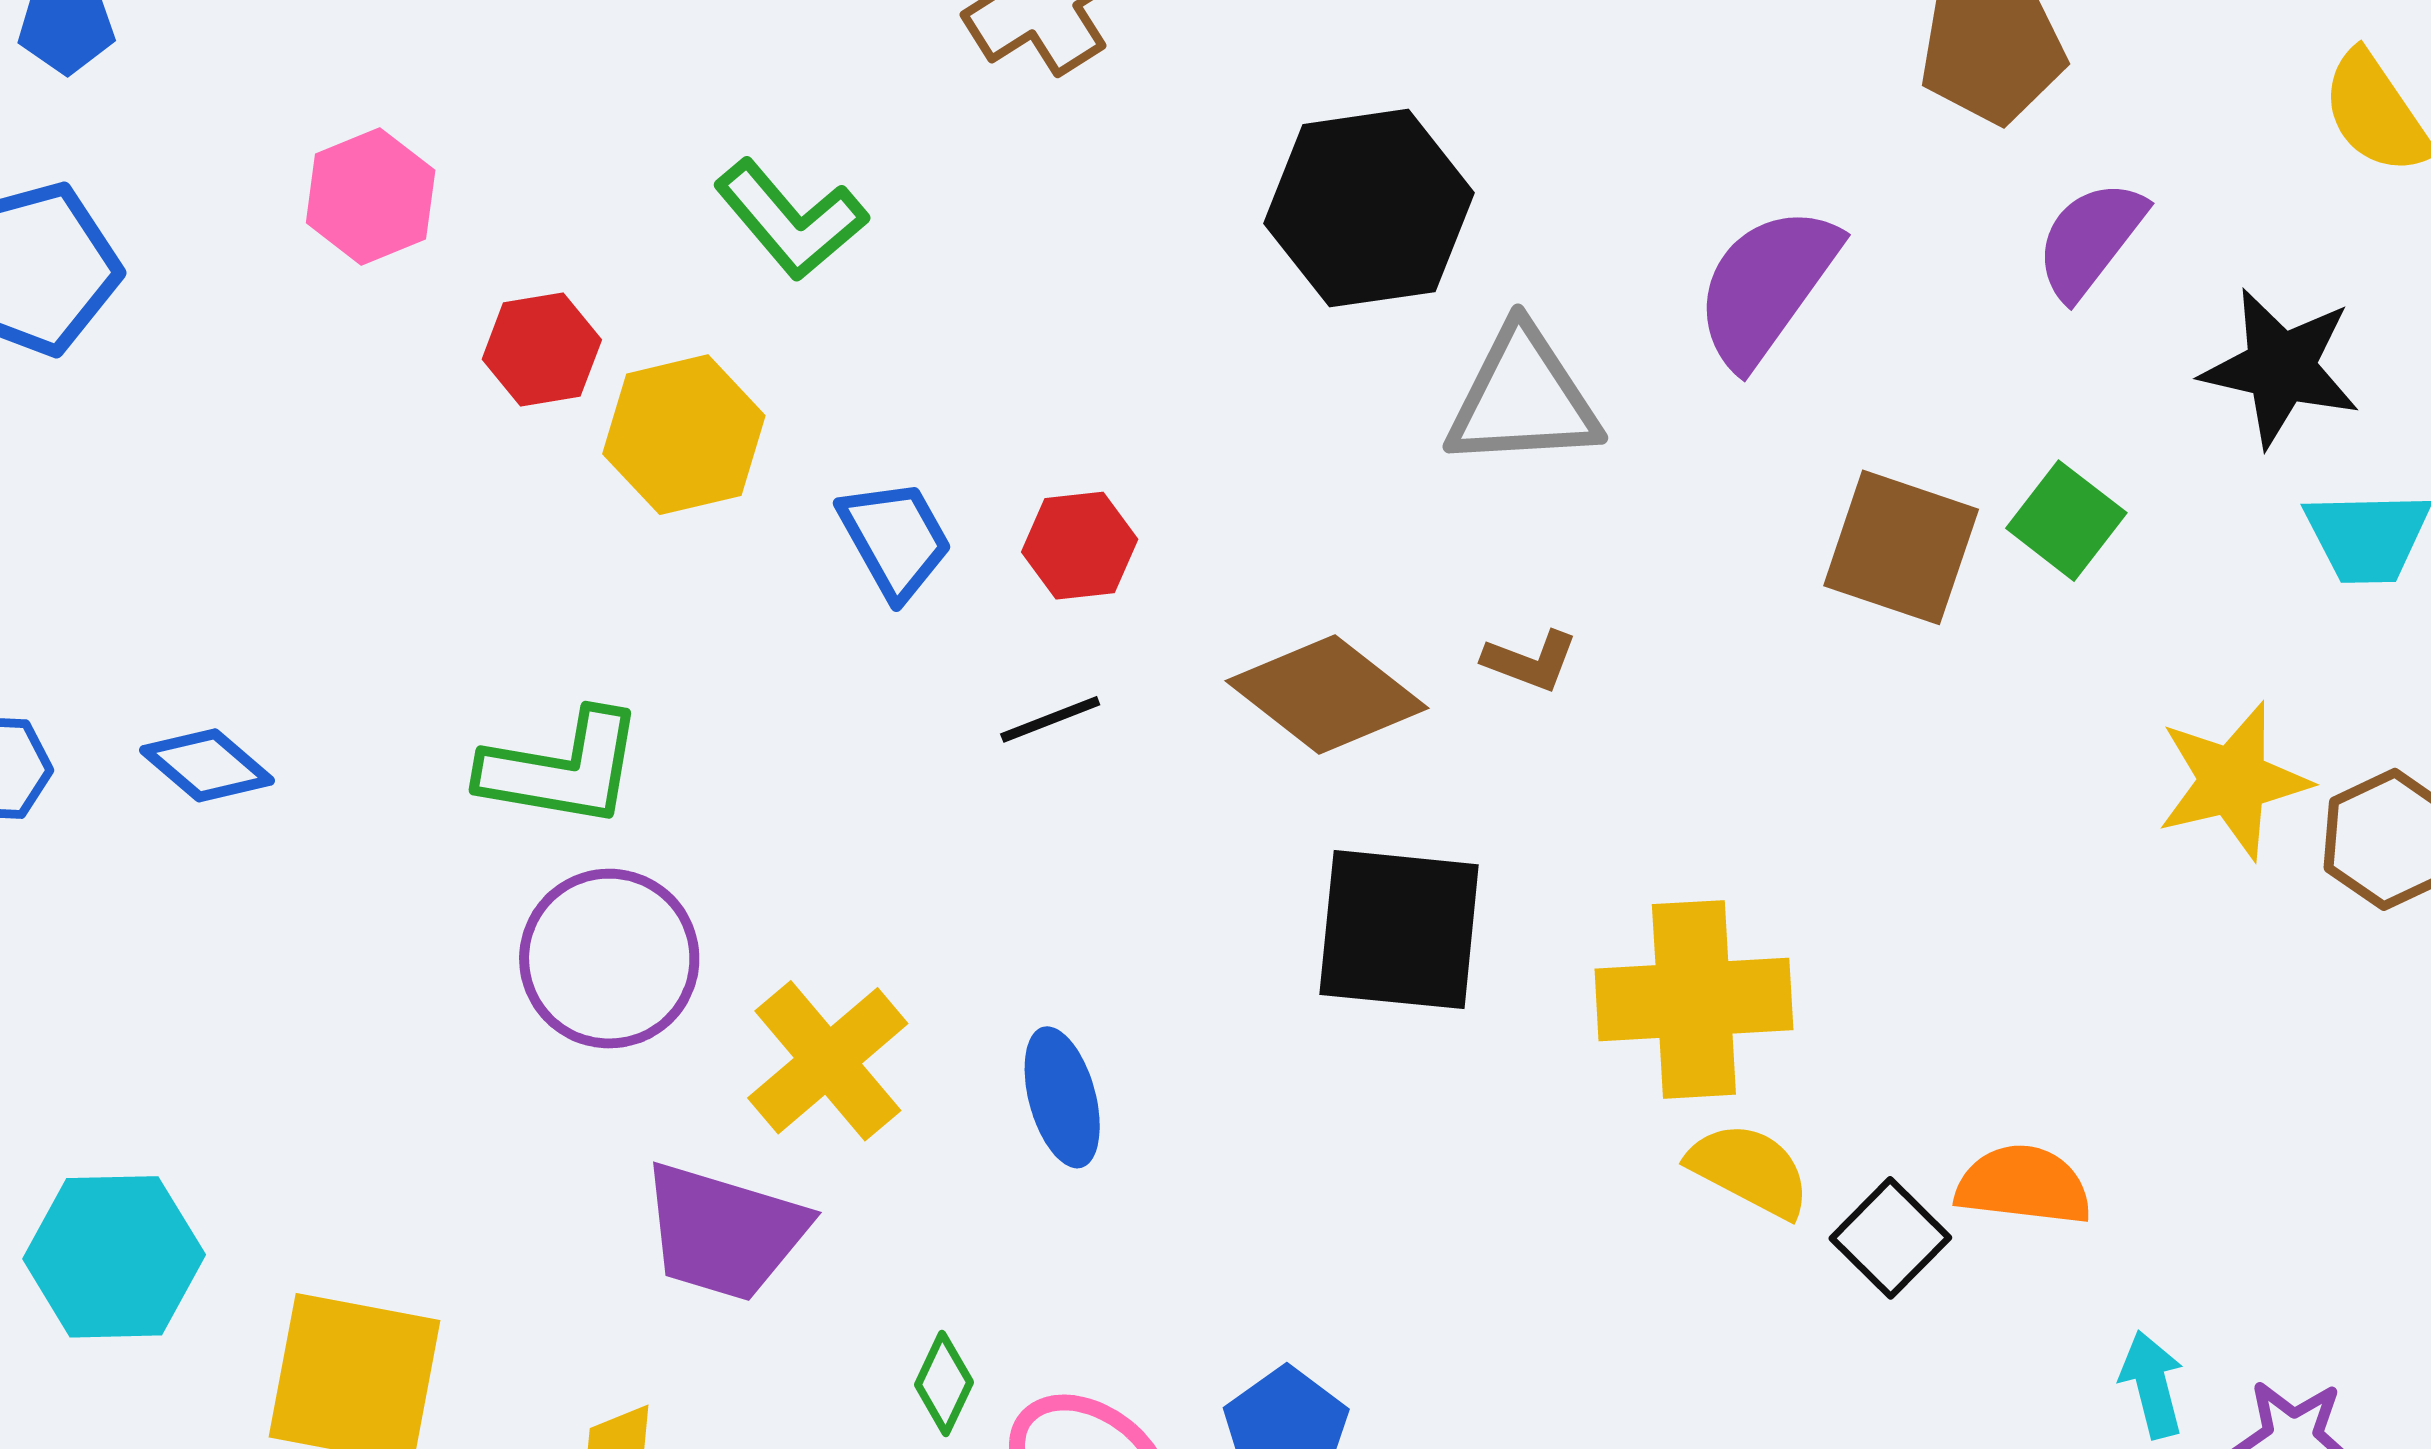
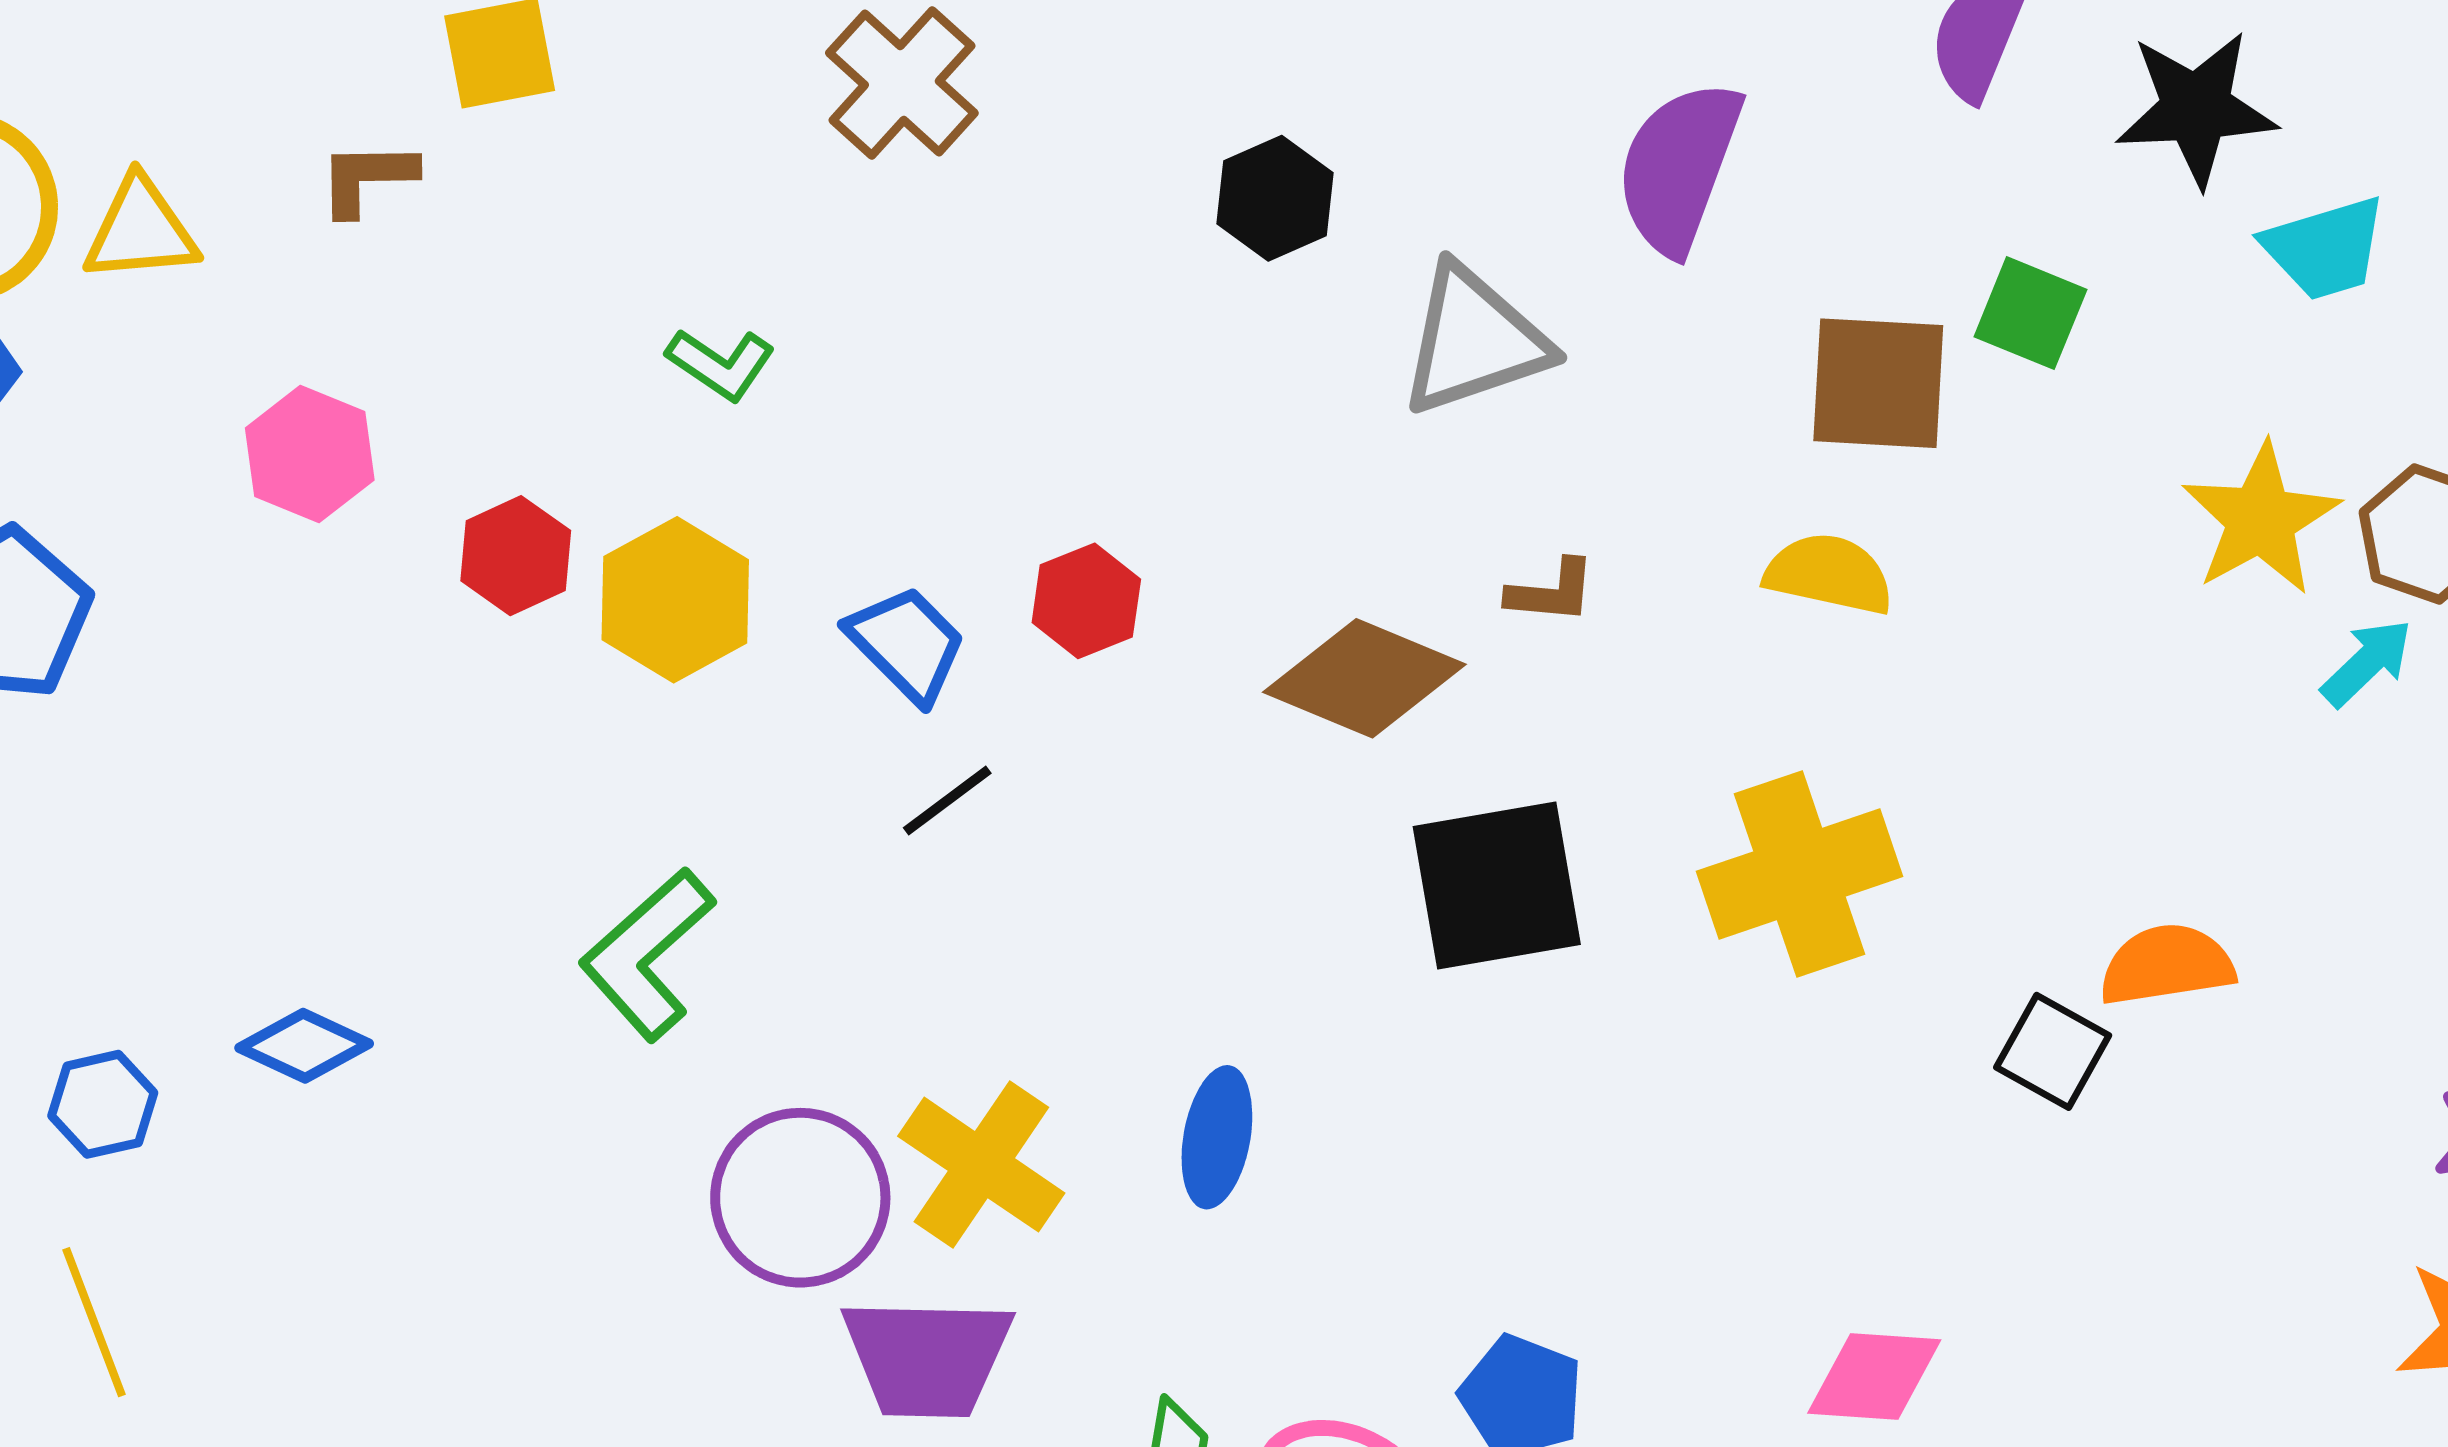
black hexagon: (1369, 208) -> (1275, 198), size x0.6
green L-shape: (791, 220) -> (721, 364), size x0.7
black line: (1050, 719) -> (947, 801), moved
green L-shape: (562, 769) -> (647, 954), turned 144
purple circle: (609, 959) -> (800, 1198), moved
blue ellipse: (1062, 1097) -> (1217, 1137), turned 41
yellow semicircle: (1749, 1170) -> (1829, 574), moved
cyan arrow: (2152, 1384) -> (2367, 663), moved, turned 76

